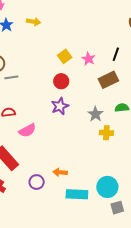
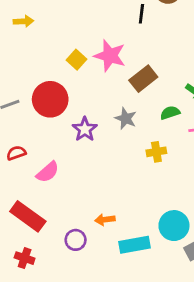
black line: (116, 54) -> (141, 14), moved
pink star: (89, 59) -> (110, 56), size x1.6
red circle: (61, 81) -> (50, 99), moved, size x1.6
gray star: (95, 114) -> (126, 118), moved

